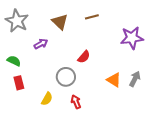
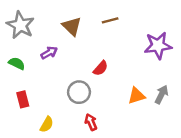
green semicircle: (14, 61) -> (17, 63), moved
orange triangle: (114, 80) -> (136, 96), turned -49
yellow semicircle: (47, 99) -> (47, 124), moved

